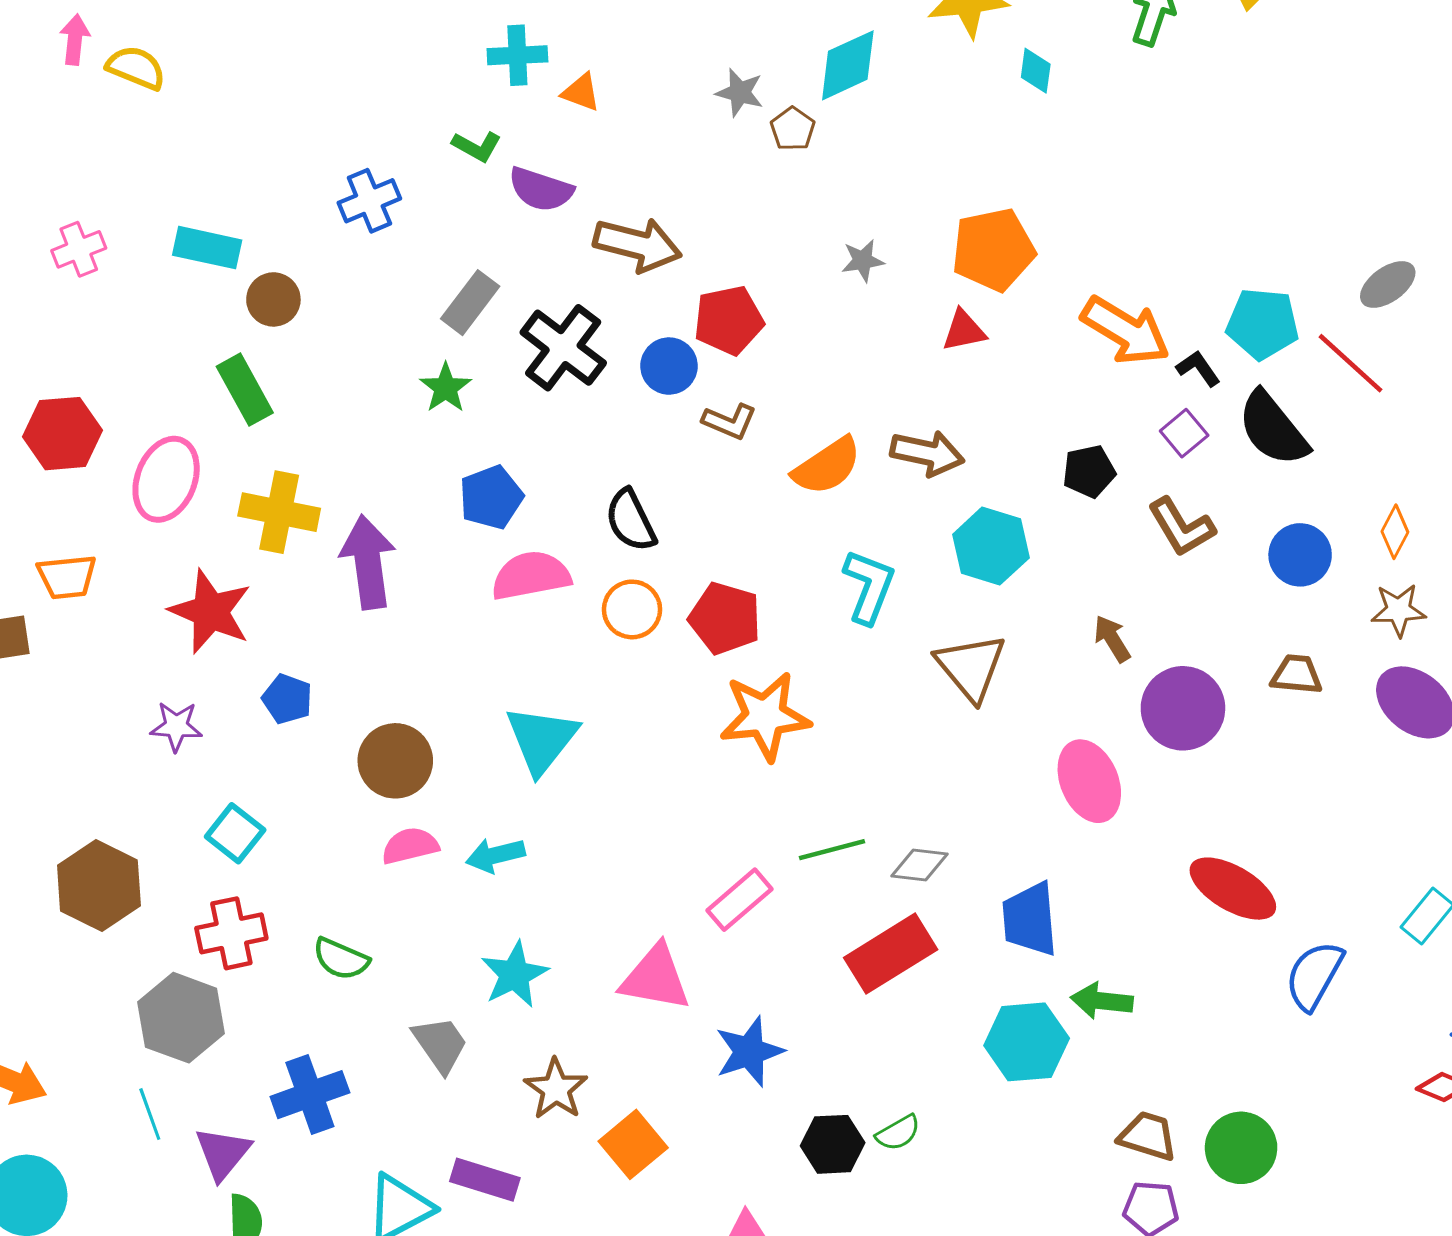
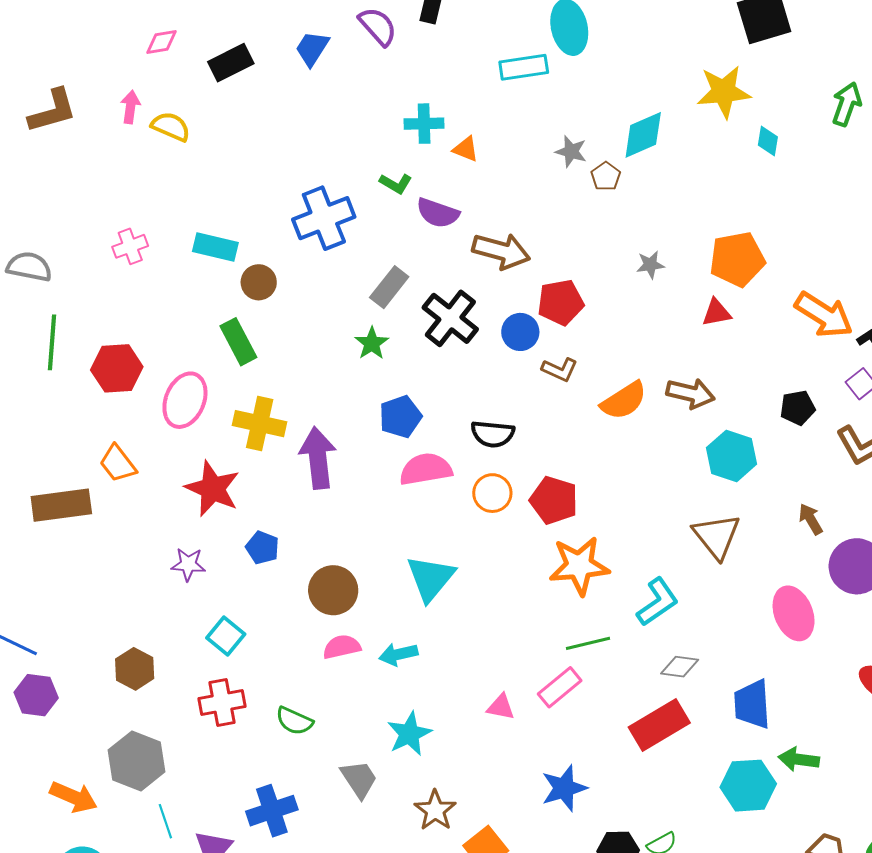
blue cross: (369, 201) -> (324, 218), size x1.5
black semicircle: (631, 520) -> (493, 434), turned -60
orange trapezoid: (67, 577) -> (118, 464), turned 57
cyan L-shape: (869, 587) -> (658, 602), moved, turned 33
green line: (832, 850) -> (588, 643), moved
brown hexagon: (99, 886) -> (135, 669), size x0.7
pink triangle: (655, 978) -> (501, 707), moved, size x0.6
gray hexagon: (181, 1018) -> (136, 761), moved

